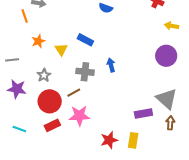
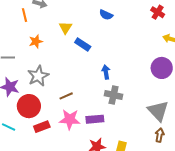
yellow triangle: (61, 49) -> (65, 28), moved
gray cross: (85, 72) -> (114, 95), moved
gray star: (44, 75) -> (38, 76), size x1.5
red circle: (50, 101) -> (29, 106), moved
purple rectangle: (143, 113) -> (95, 119), moved

